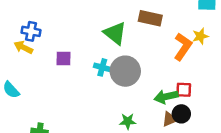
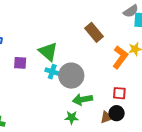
brown rectangle: (150, 18) -> (94, 32), turned 36
green triangle: (115, 33) -> (48, 52), moved
green arrow: (166, 97) -> (82, 99), moved

